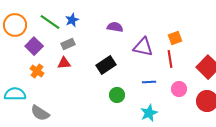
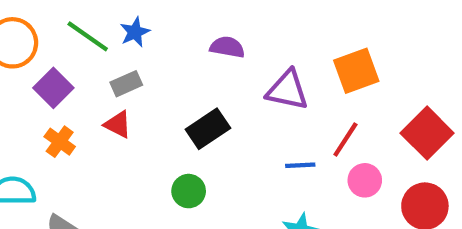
orange square: (175, 38) -> (356, 71), size x1.5
red line: (170, 59) -> (345, 140), moved, turned 42
red triangle: (64, 63) -> (118, 124), turned 32
green circle: (117, 95) -> (189, 191), moved

